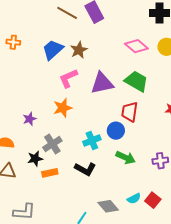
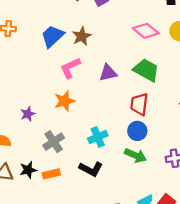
purple triangle: (102, 83) -> (108, 73), size x0.7
blue circle: (116, 131) -> (137, 131), moved
black star: (35, 159) -> (28, 170), moved

